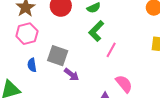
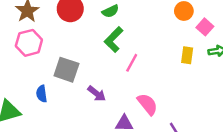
blue semicircle: (32, 65) -> (42, 94), moved
purple arrow: (71, 75) -> (97, 94), moved

